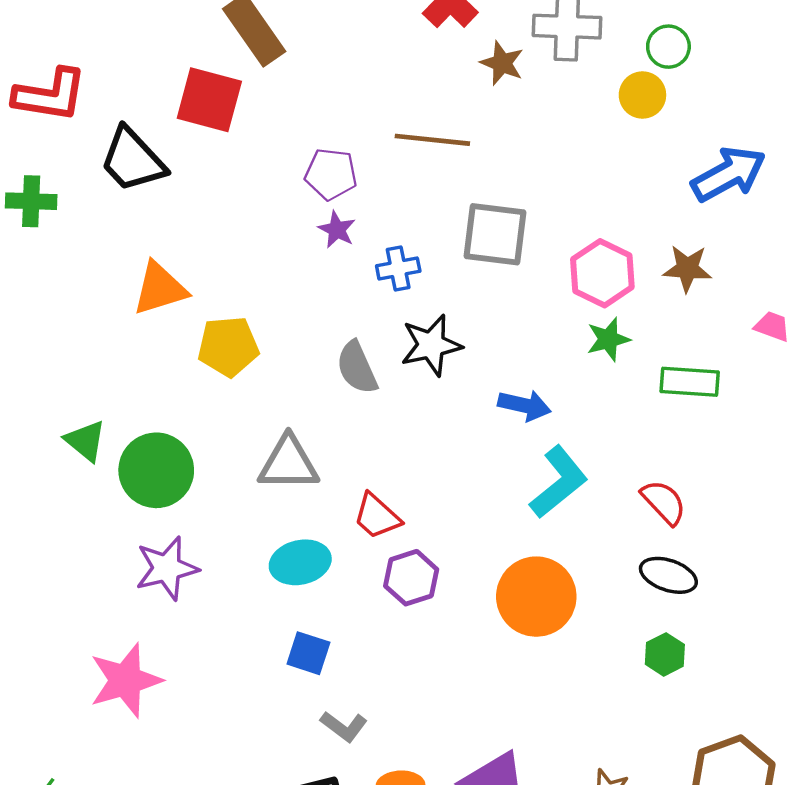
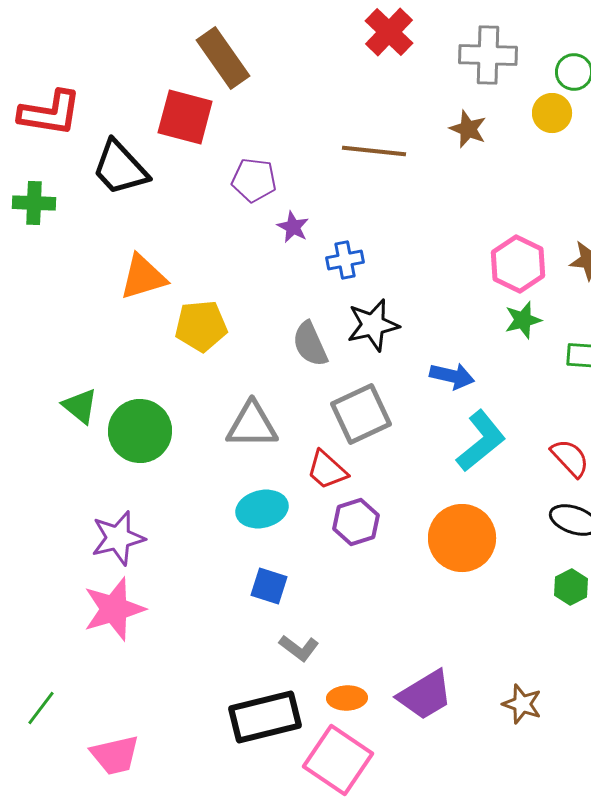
brown star: (502, 63) -> (468, 129), moved
purple pentagon: (331, 174) -> (254, 180), moved
gray square: (495, 234) -> (361, 414), moved, turned -32
purple star: (167, 568) -> (118, 538), moved

